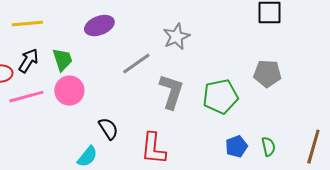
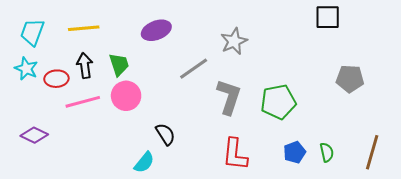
black arrow: (28, 61) -> (85, 66), turned -40
gray pentagon: (267, 74) -> (350, 79), moved
red L-shape: (153, 149) -> (235, 154), moved

